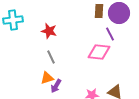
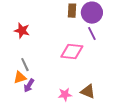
purple line: (110, 34) -> (92, 34), moved
gray line: (51, 57) -> (25, 65), moved

